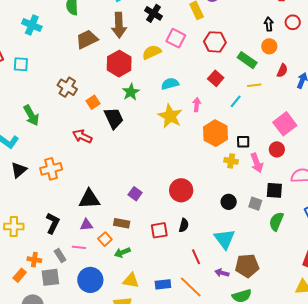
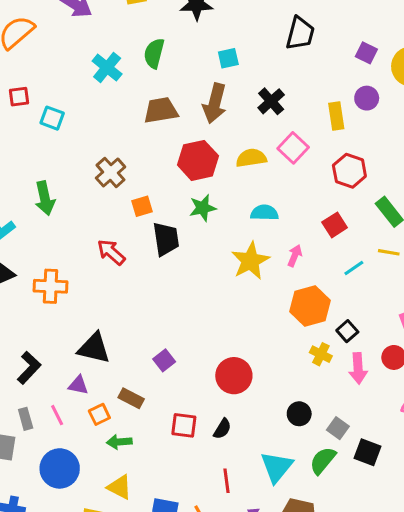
cyan cross: (32, 25) -> (107, 68), moved
black square: (243, 142) -> (347, 331), turned 32
black square: (274, 190) -> (367, 452), moved
green semicircle: (276, 221) -> (323, 461), moved
pink line: (79, 247) -> (57, 415), turned 40

